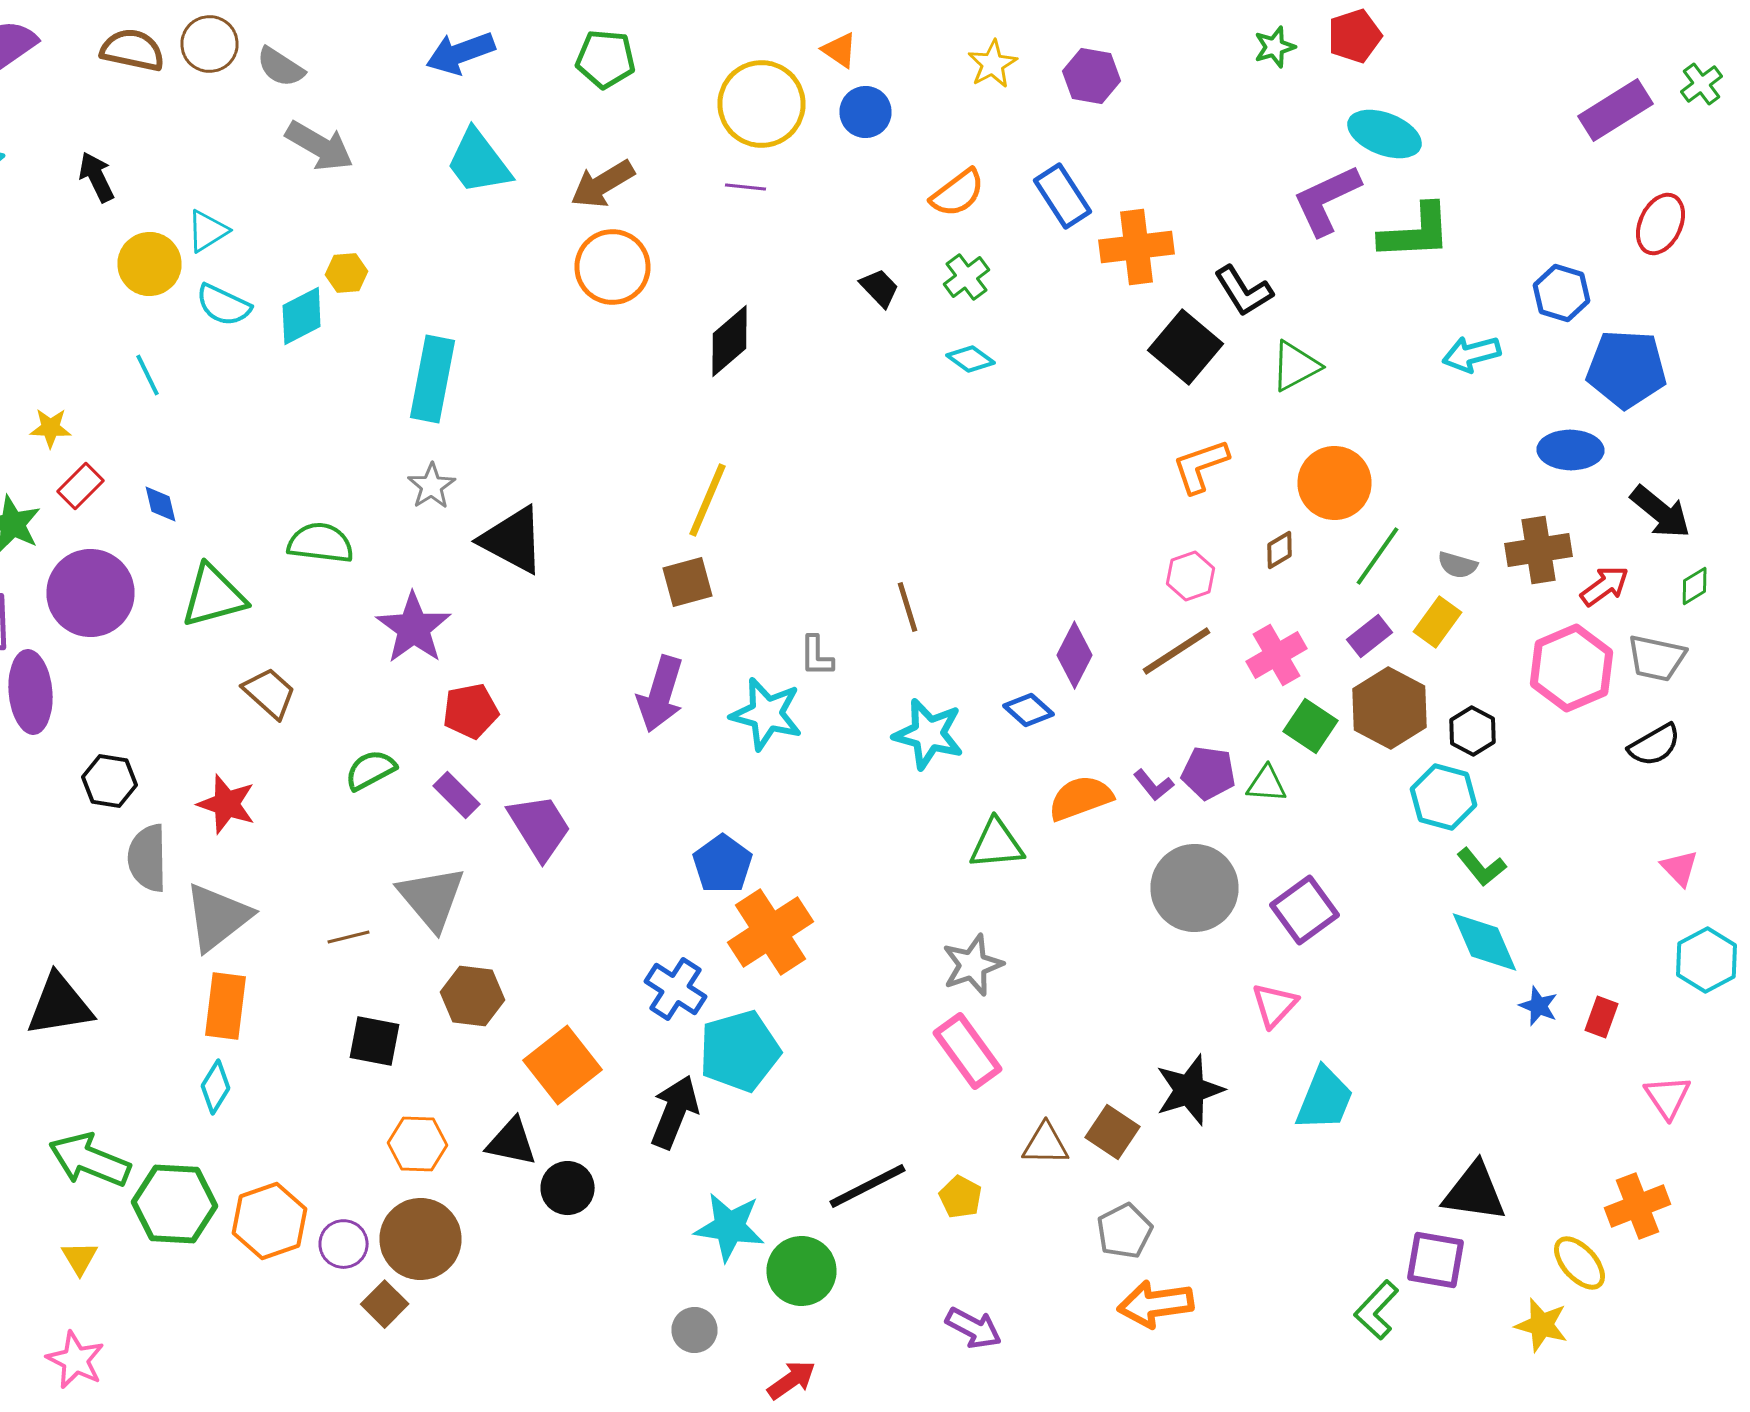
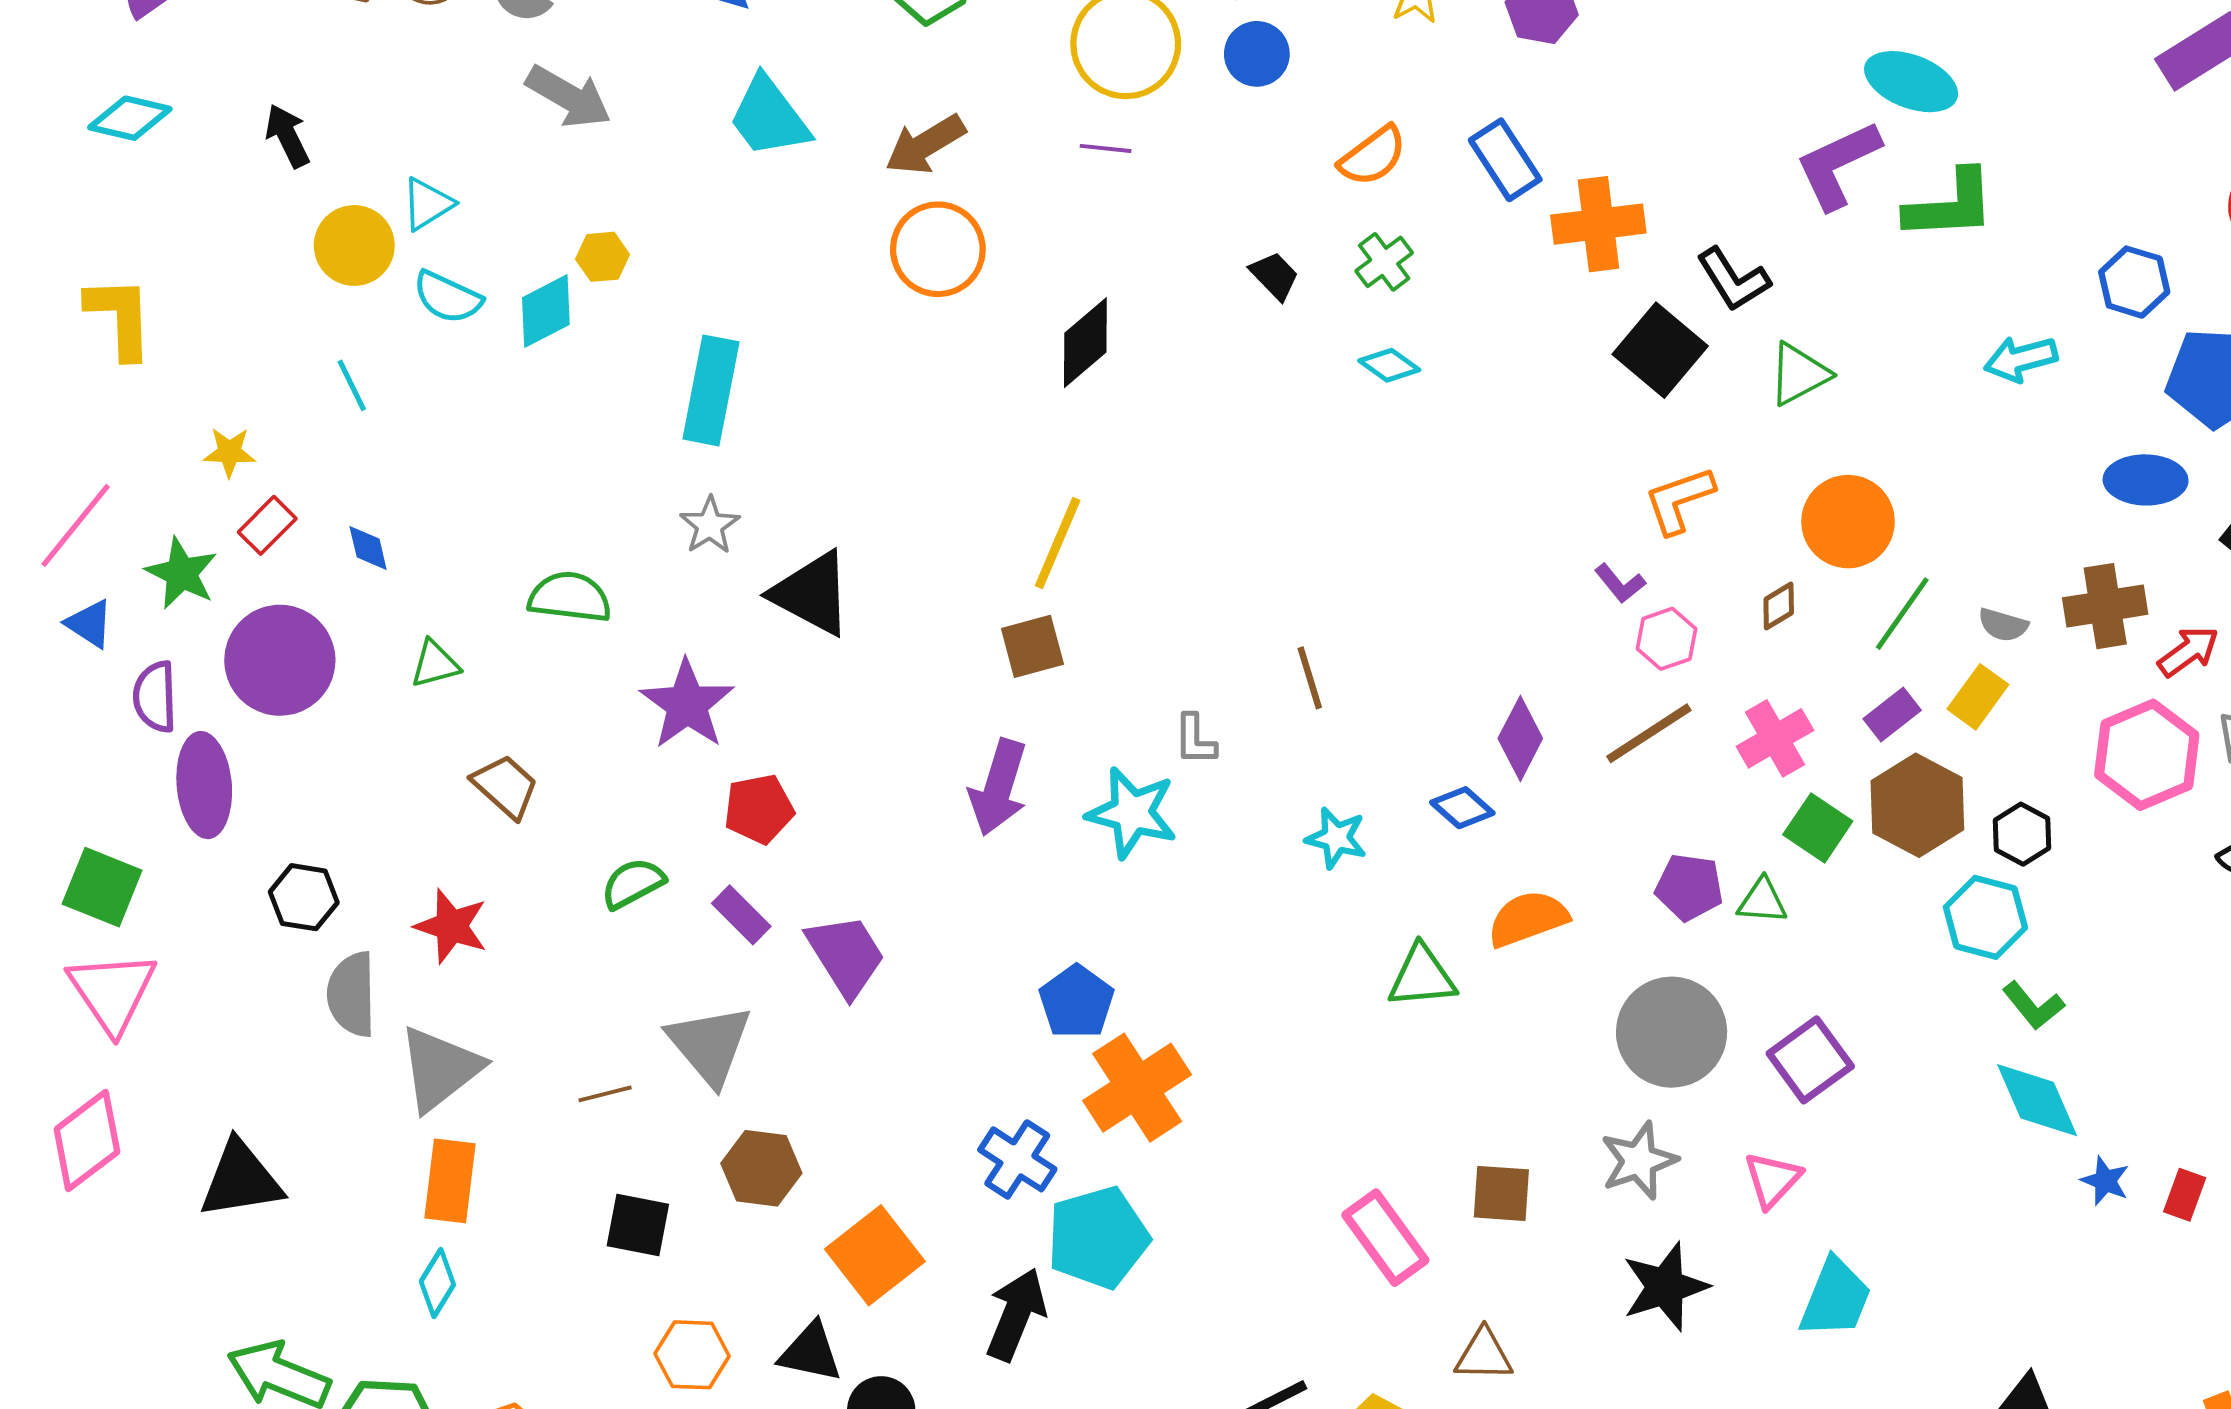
green triangle: (214, 596) -> (435, 664), size x0.6
cyan star: (928, 734) -> (1336, 838), size x0.7
purple L-shape: (1154, 785) -> (1620, 583), moved
gray star: (972, 965) -> (1639, 1161), moved
brown square: (1112, 1132) -> (1501, 1193), moved, turned -30

